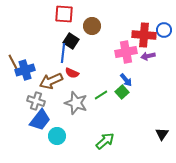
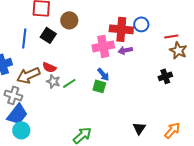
blue line: (63, 53) -> (24, 38), moved
green square: (122, 92) -> (99, 86), turned -32
green line: (101, 95) -> (69, 83), moved
gray star: (76, 103) -> (53, 81), moved, size x0.6
cyan circle: (57, 136) -> (21, 130), moved

